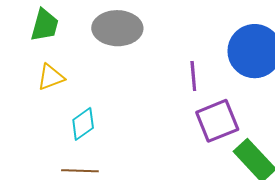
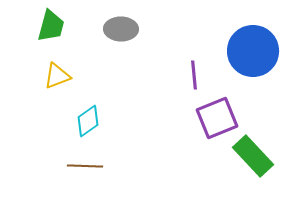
gray ellipse: (117, 28) -> (121, 29), size x0.7

